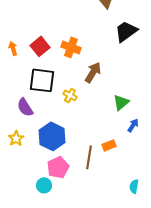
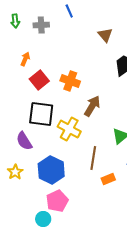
orange arrow: (13, 48) -> (25, 59), moved, turned 40
yellow cross: (70, 95) -> (69, 129), size x1.6
brown line: (89, 157) -> (93, 158), moved

